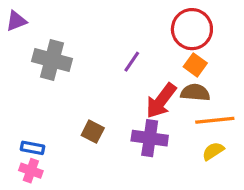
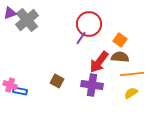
red circle: (192, 29) -> (89, 24), moved
gray cross: (52, 60) -> (27, 20), moved, turned 35
pink cross: (31, 171) -> (10, 85), moved

